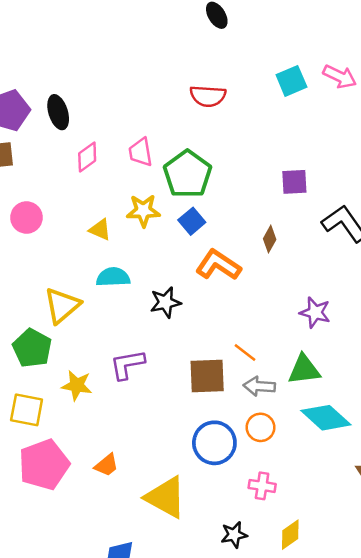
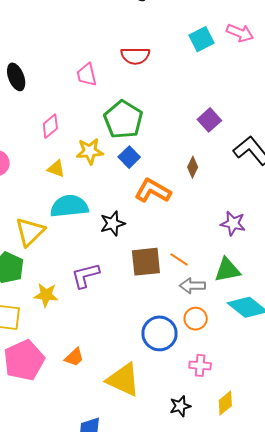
pink trapezoid: (141, 152) -> (87, 75), moved
pink diamond: (87, 157) -> (50, 126), moved
purple square: (294, 182) -> (209, 120), turned -35
cyan semicircle: (113, 277) -> (69, 206), size x1.4
brown square: (207, 376) -> (146, 262), moved

